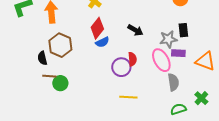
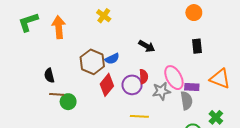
red diamond: (97, 28) -> (107, 85), moved
gray star: (168, 39) -> (161, 91), moved
brown hexagon: (60, 45) -> (92, 62), moved
purple rectangle: (178, 53) -> (192, 87), moved

